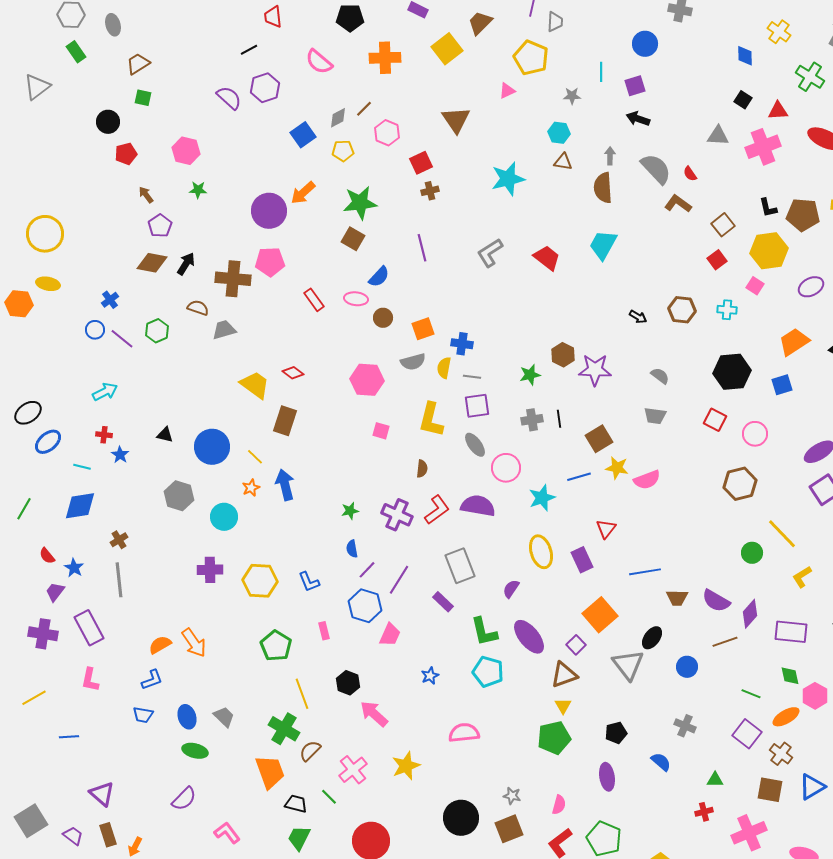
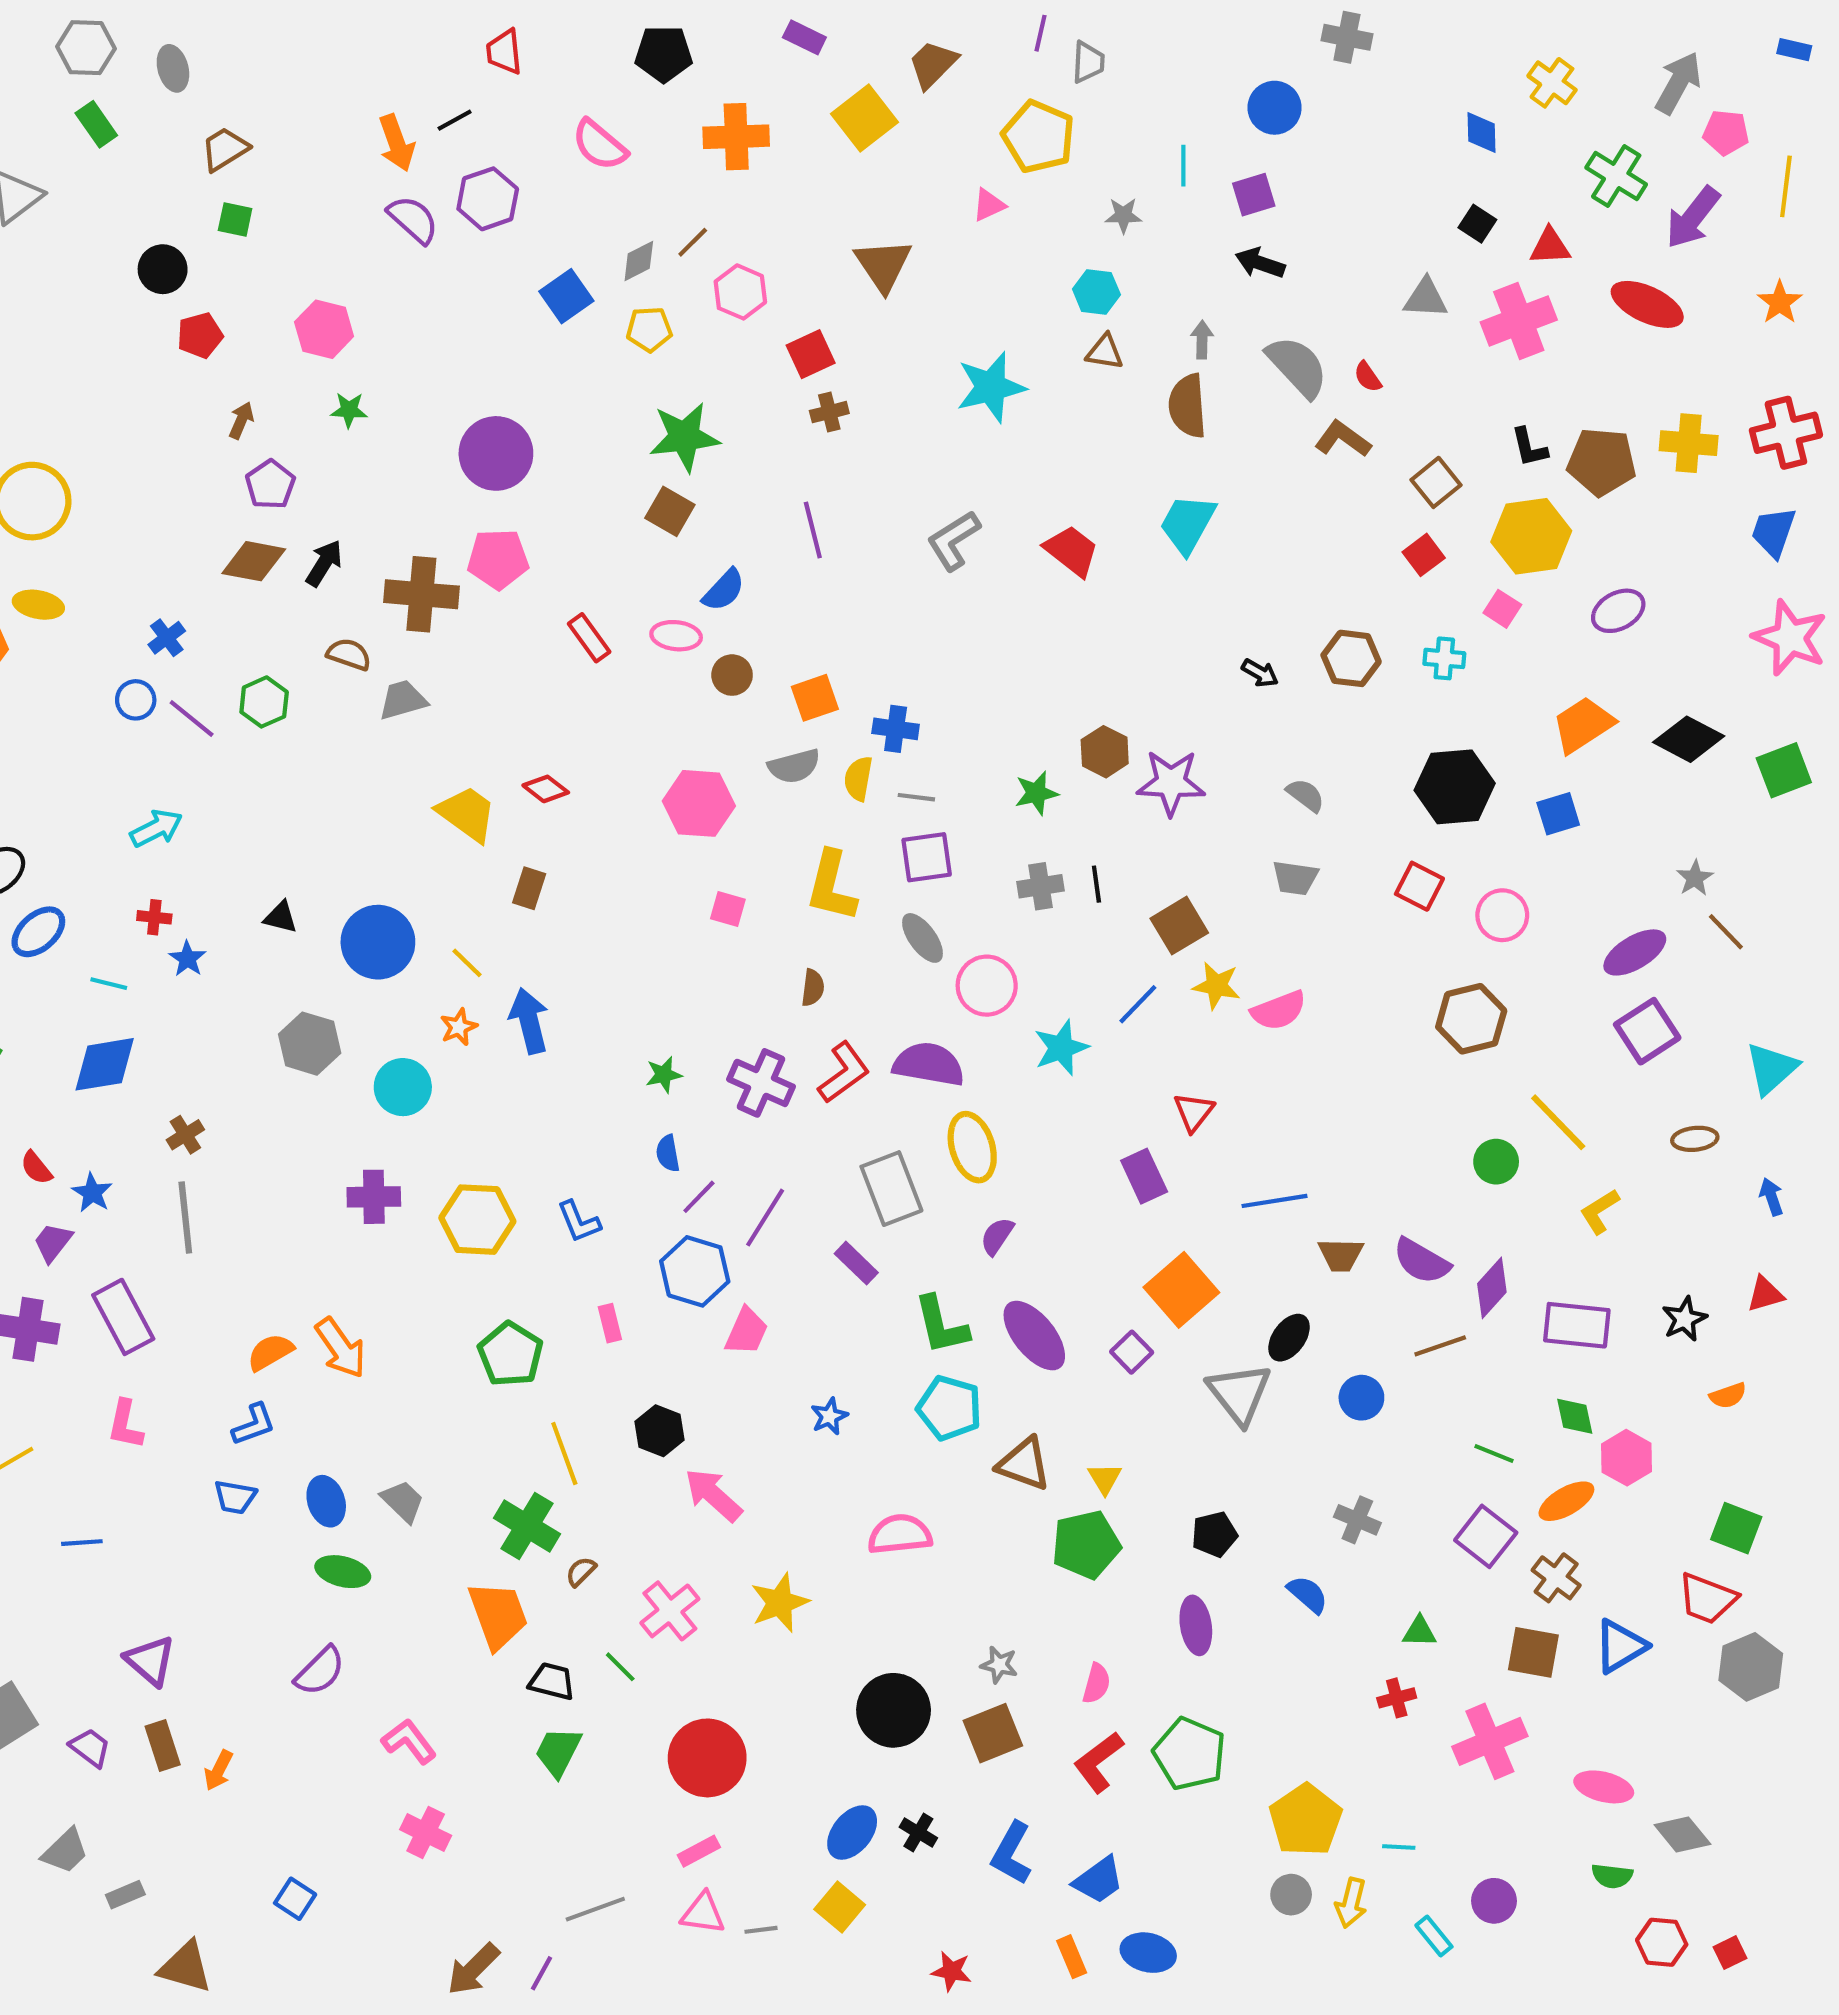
orange arrow: (303, 193) -> (397, 143), moved, turned -68
brown arrow: (146, 195) -> (241, 420), turned 60
brown rectangle: (285, 421) -> (529, 888), size x0.7
blue line: (579, 477) -> (1138, 1004), turned -30
yellow ellipse: (541, 552) -> (972, 1147), moved
brown triangle: (564, 675) -> (1024, 1464), moved, turned 40
brown semicircle: (310, 751) -> (581, 1572), size x0.7

